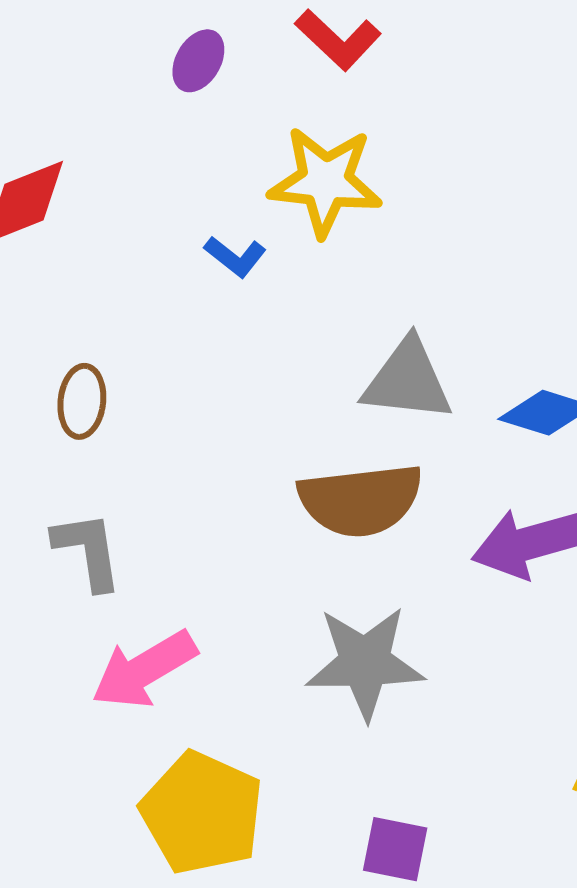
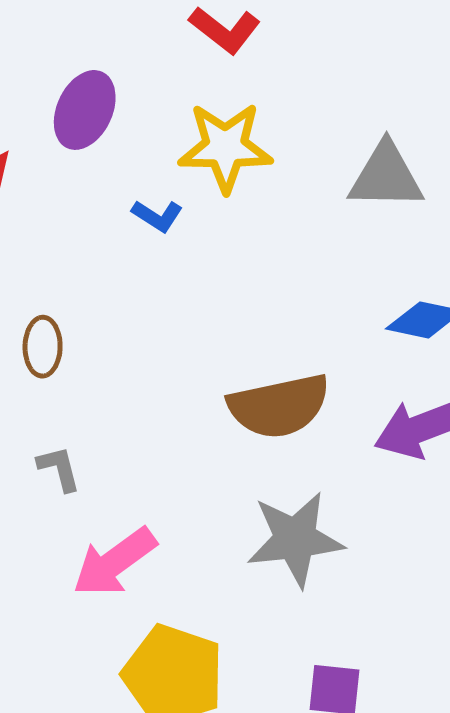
purple ellipse: (198, 61) -> (85, 110), moved, size x1.5
gray triangle: (407, 380) -> (386, 176), moved
gray L-shape: (88, 550) -> (59, 469), size x0.7

